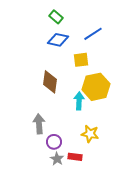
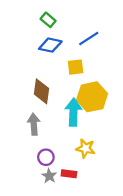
cyan arrow: (79, 101) -> (73, 112), size x1.4
gray arrow: (39, 124) -> (34, 124), moved

